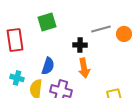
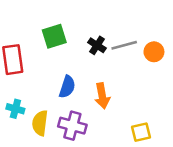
black cross: (80, 45) -> (97, 45), moved, turned 32
blue semicircle: (48, 66) -> (67, 87), moved

